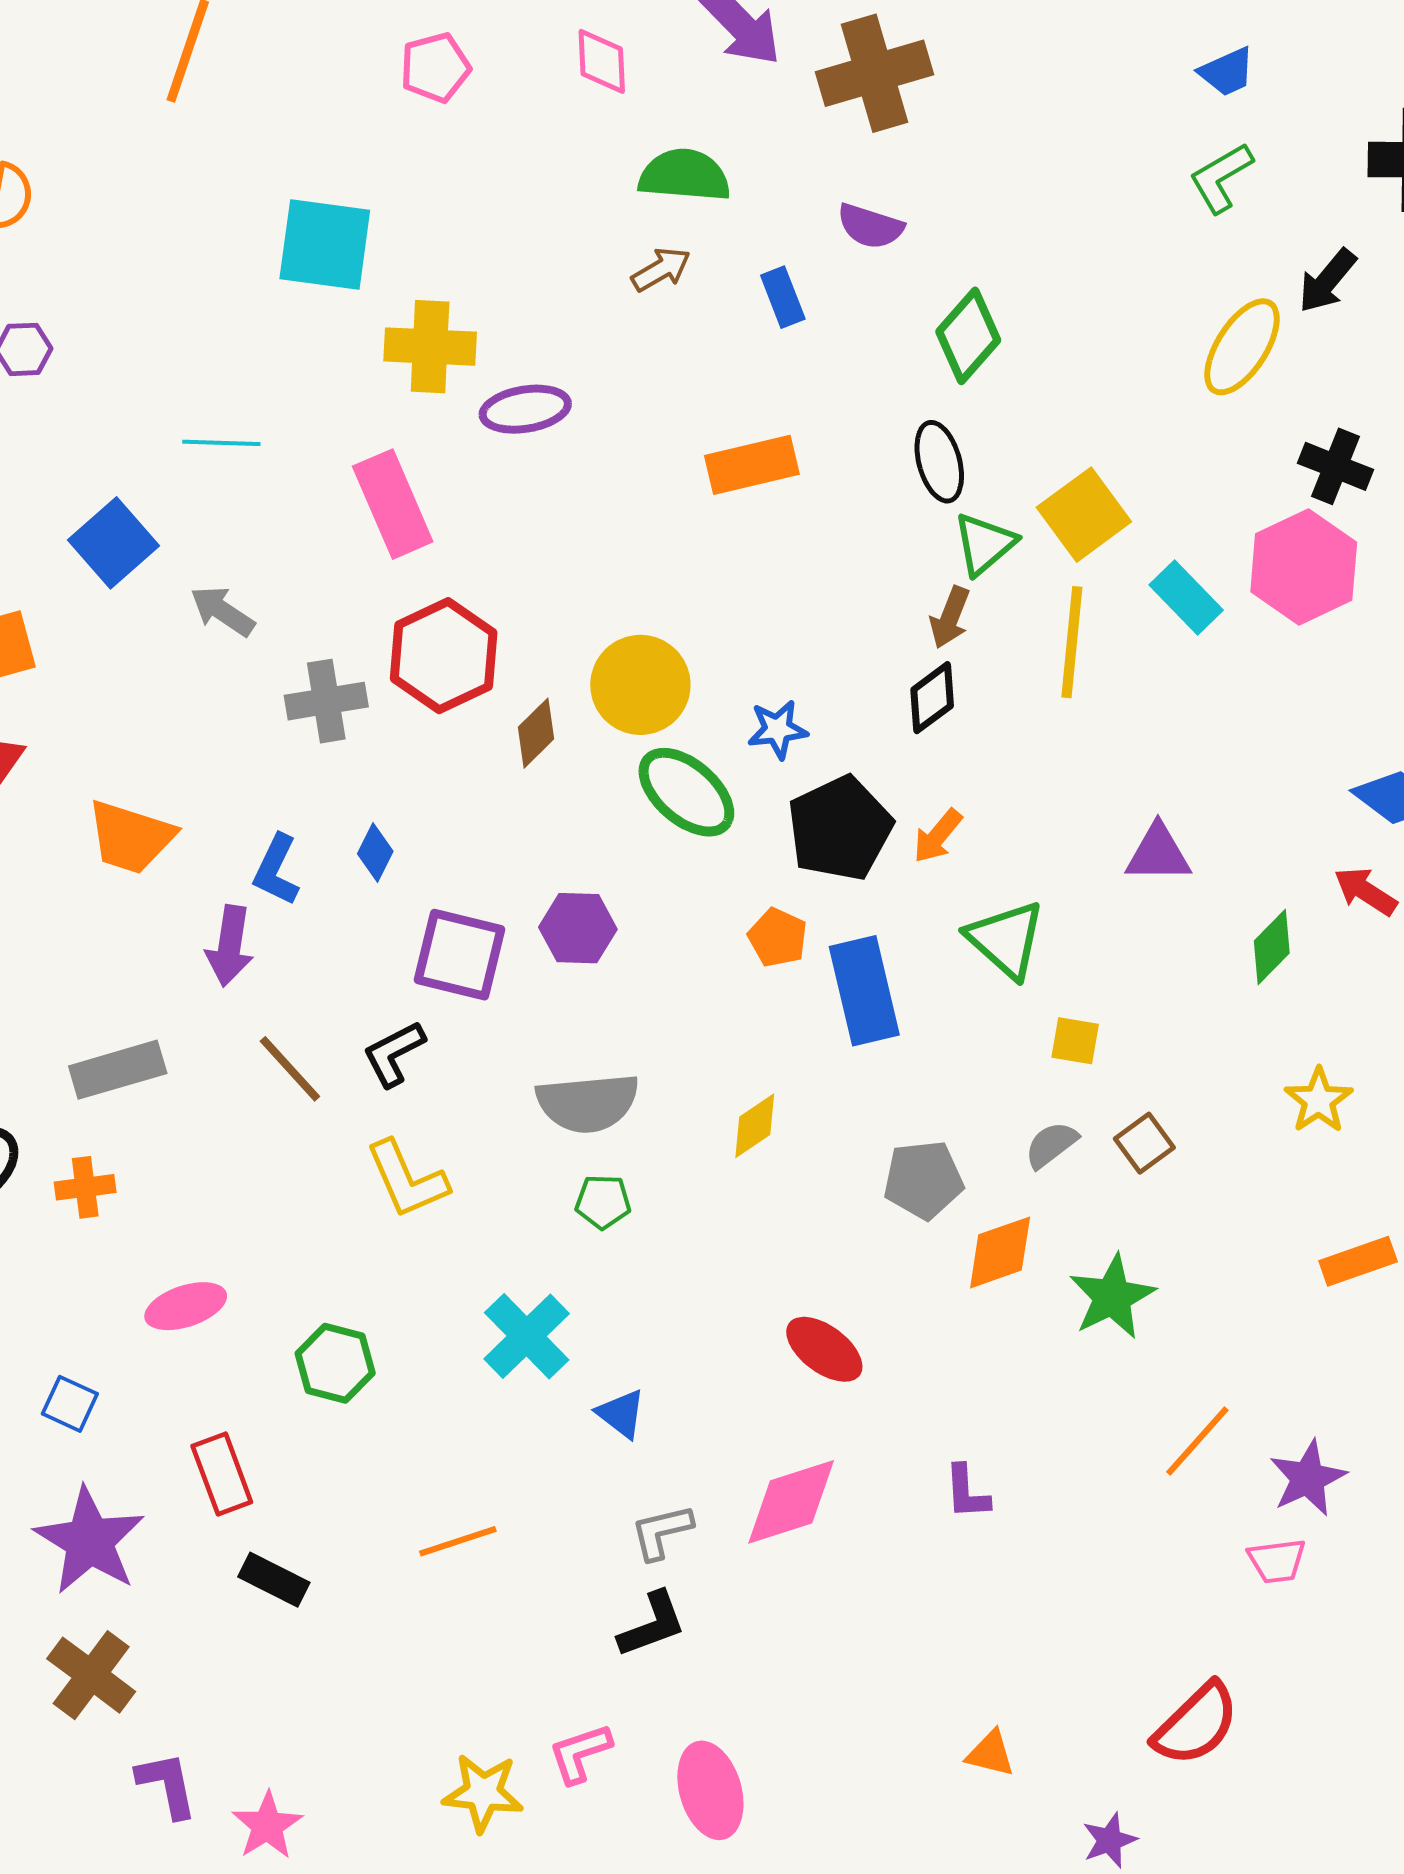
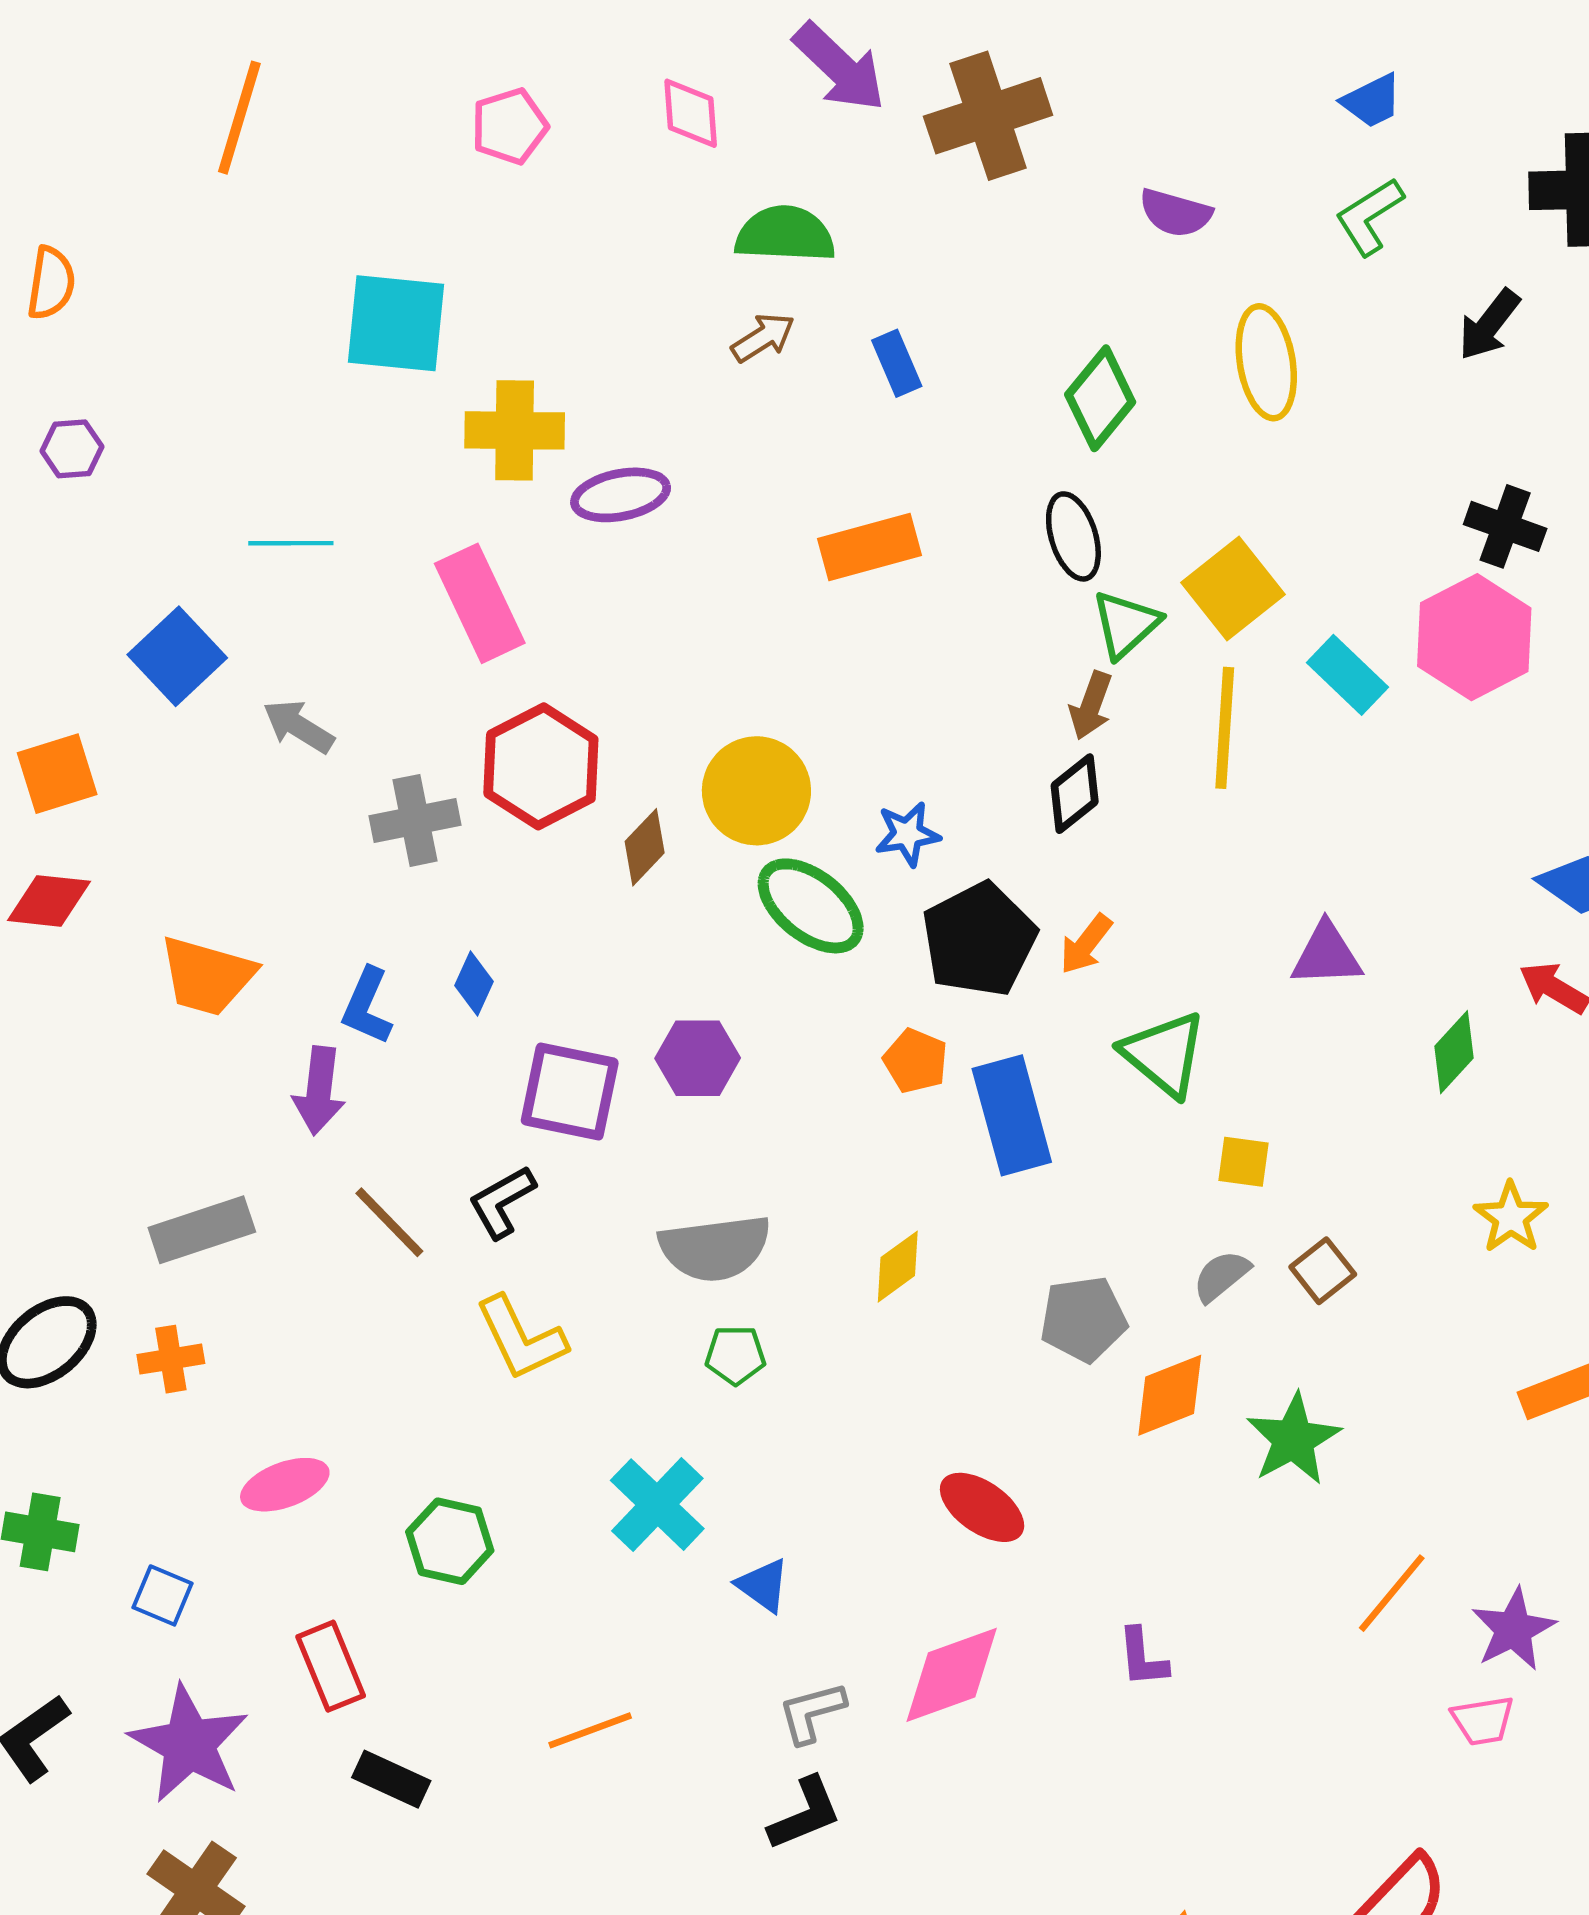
purple semicircle: (870, 226) -> (1175, 213), moved
yellow ellipse: (1242, 347) -> (1266, 362), moved, turned -40

